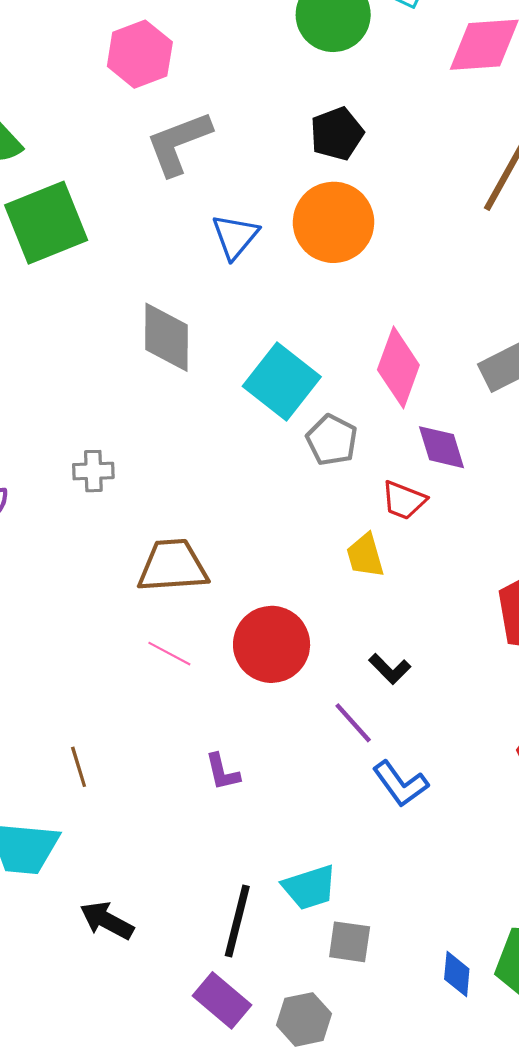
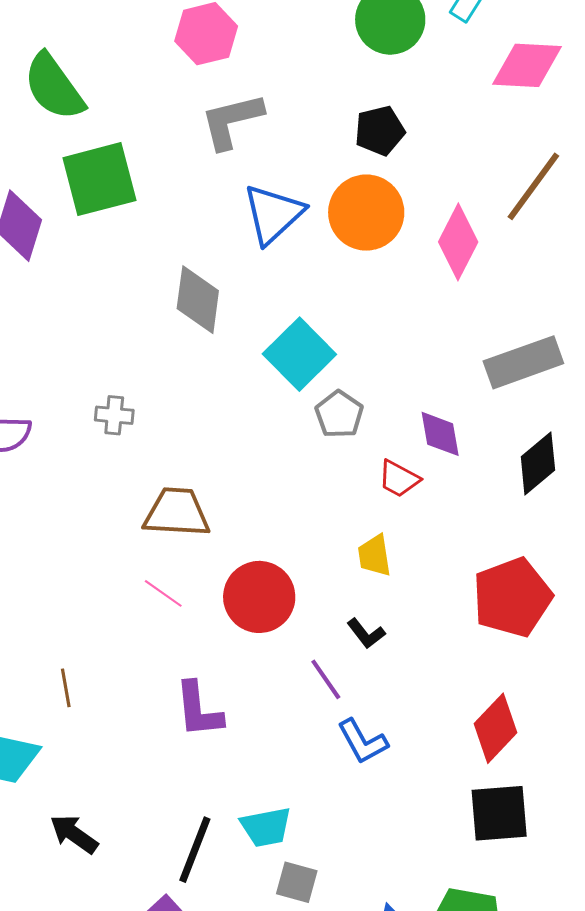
blue triangle: (235, 236) -> (273, 214), size x1.4
pink diamond: (398, 367) -> (458, 242), moved
yellow trapezoid: (365, 556) -> (374, 556), moved
purple L-shape: (222, 772) -> (199, 710), size x1.6

